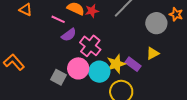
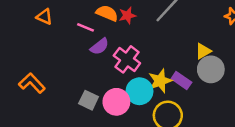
gray circle: (156, 23) -> (211, 69), moved
yellow triangle: (153, 53) -> (203, 51), moved
pink circle: (78, 68) -> (116, 102), moved

